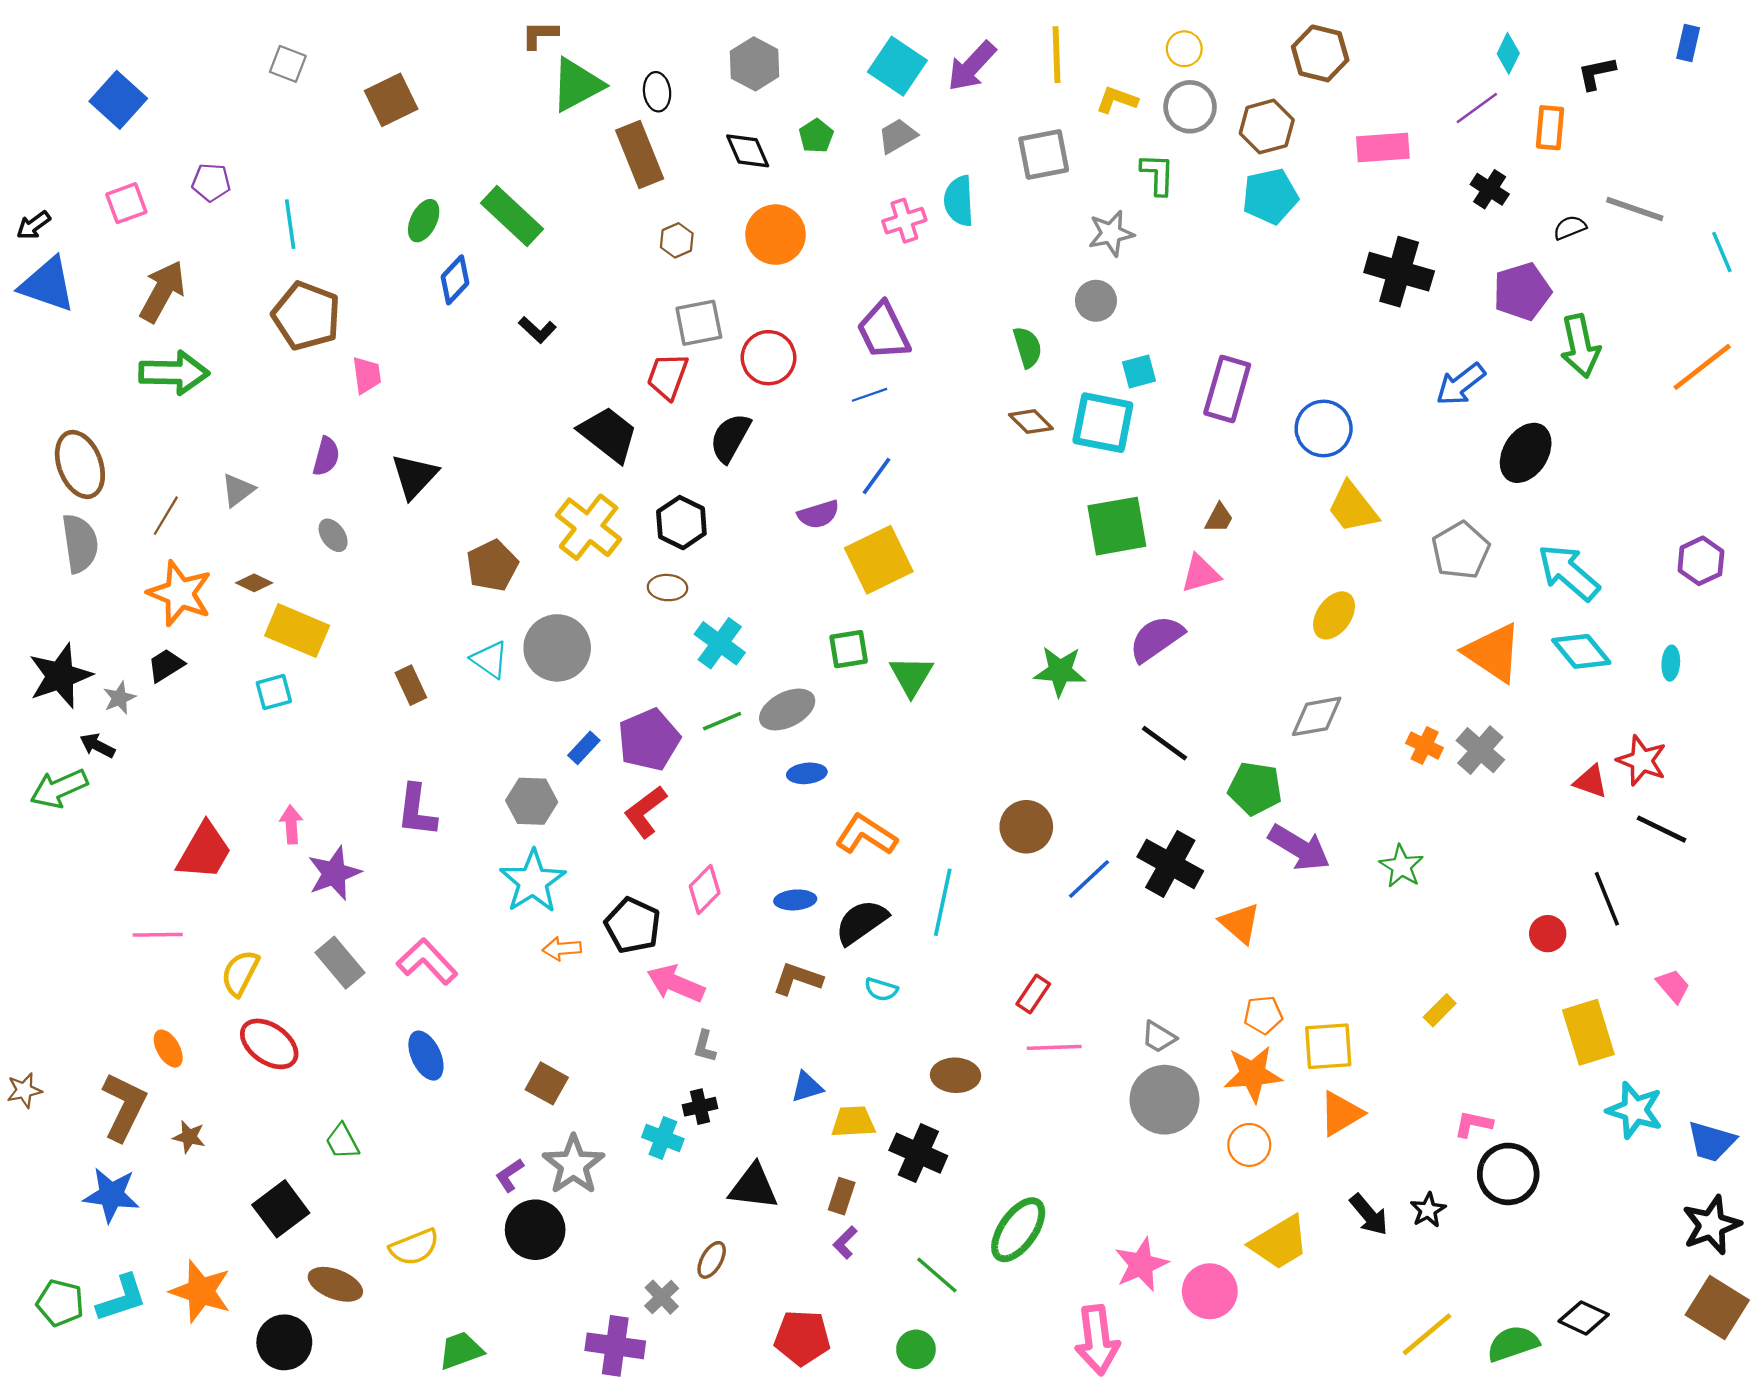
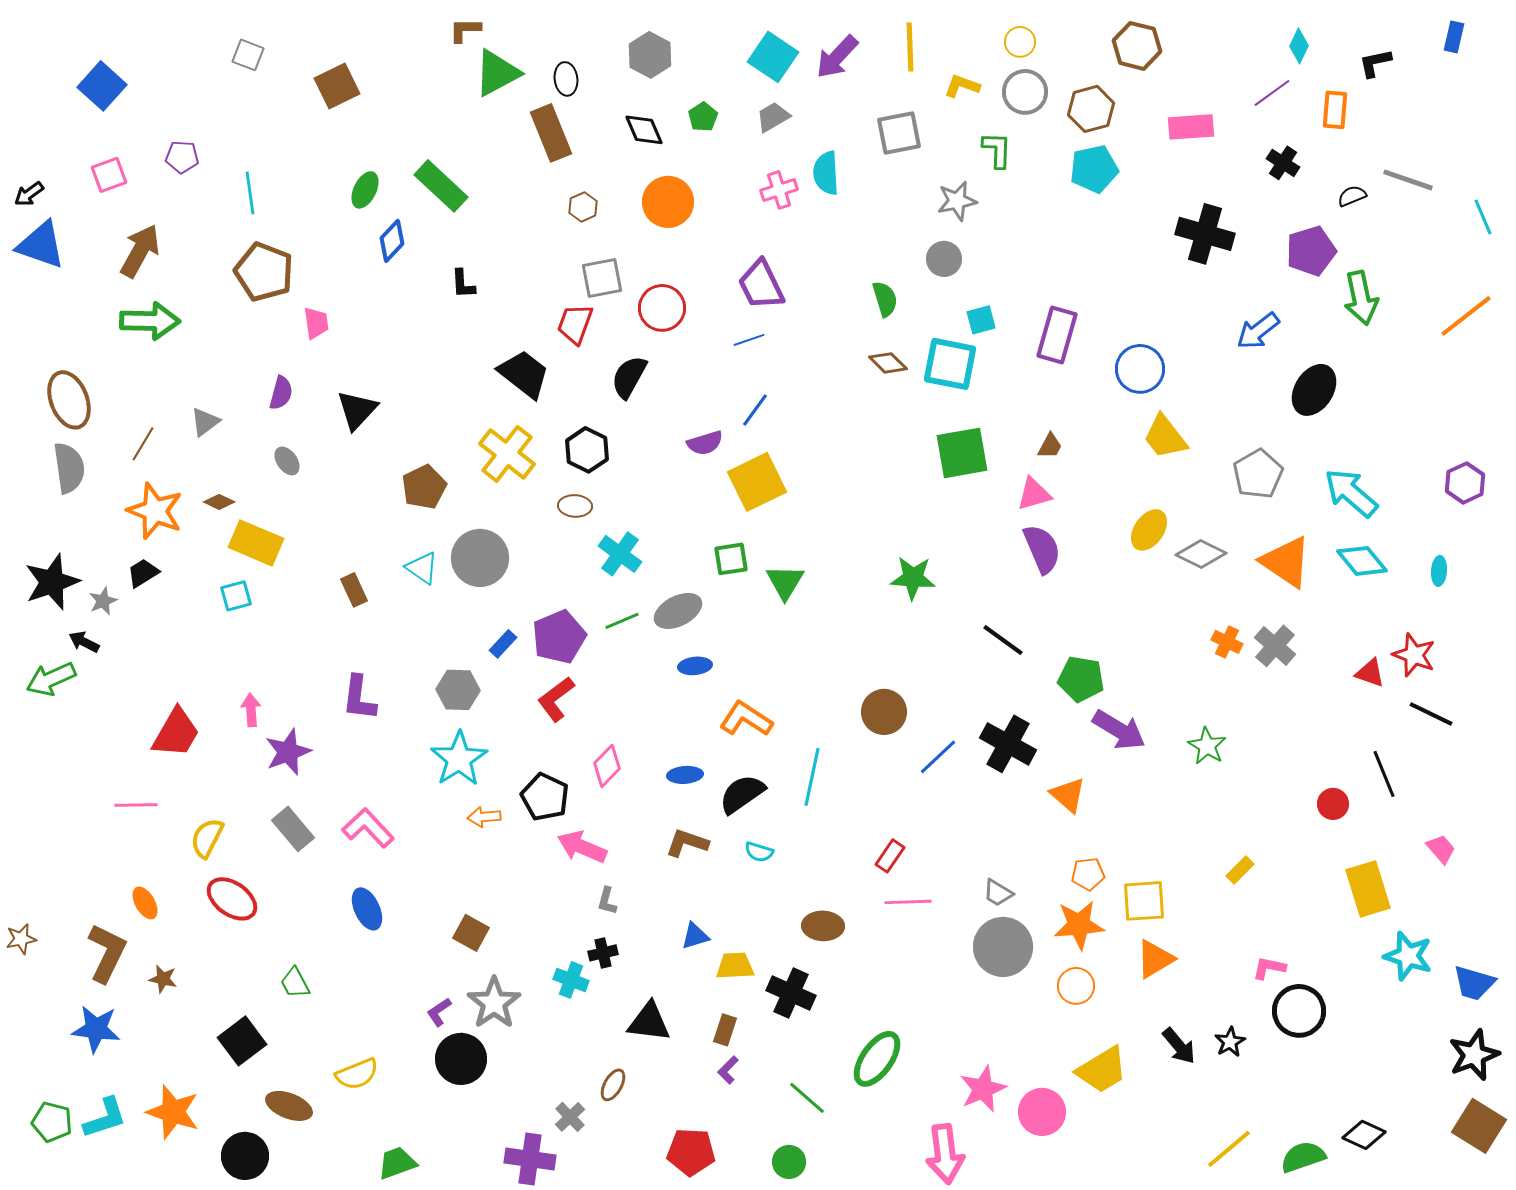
black L-shape: (537, 330) -> (463, 284), turned 44
purple semicircle: (1156, 639) -> (1042, 549), moved, turned 102
gray diamond: (1317, 716) -> (1201, 554), moved, turned 36

